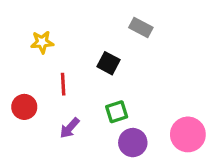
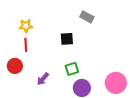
black square: (109, 63) -> (67, 39), turned -32
red line: (63, 84) -> (26, 45), moved

